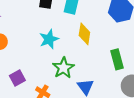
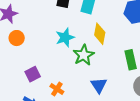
green star: (63, 68) -> (84, 55), moved

